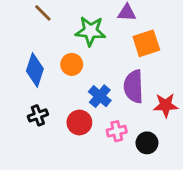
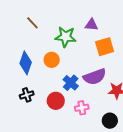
purple semicircle: (134, 86) -> (95, 77), turned -110
black circle: (147, 143) -> (110, 121), moved

